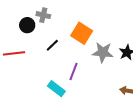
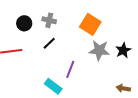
gray cross: (43, 15) -> (49, 20), moved
orange square: (82, 33) -> (90, 24), moved

